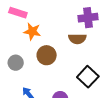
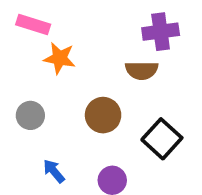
brown circle: (47, 55) -> (103, 115), moved

